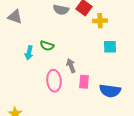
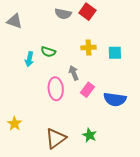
yellow cross: (100, 21) -> (88, 48), moved
pink rectangle: (84, 82) -> (87, 90), turned 32

